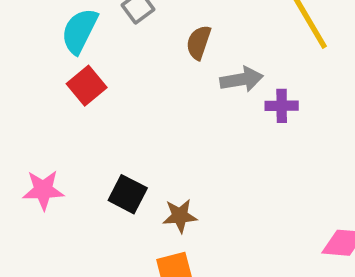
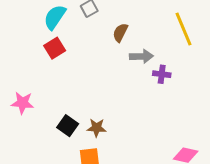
black square: (128, 194) -> (68, 126), moved

